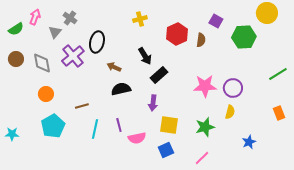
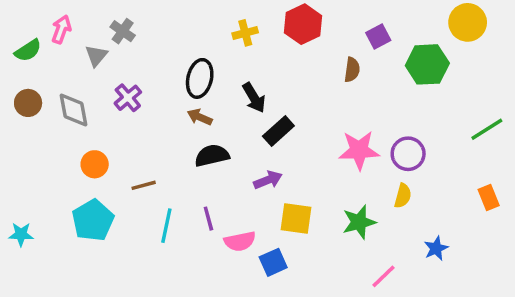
purple square: (216, 21) -> (378, 36), turned 32
red hexagon: (177, 34) -> (303, 24), moved
black ellipse: (97, 42) -> (200, 78), moved
purple cross: (73, 56) -> (128, 98), size x0.7
orange circle: (46, 94) -> (95, 164), moved
purple arrow: (153, 103) -> (268, 180), turned -119
blue square: (166, 150) -> (273, 262), moved
pink line: (202, 158) -> (384, 276), moved

